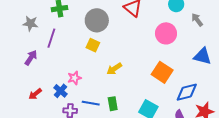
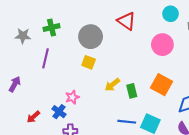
gray star: (30, 23) -> (23, 36), moved
purple arrow: (31, 58) -> (15, 84), moved
blue line: (91, 103) -> (127, 122), moved
green rectangle: (113, 104) -> (132, 91), moved

